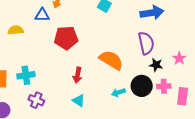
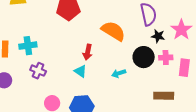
pink star: (179, 58) -> (181, 30), size x1.5
red arrow: (78, 75) -> (88, 52), moved
cyan arrow: (118, 92) -> (119, 73), moved

